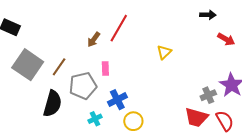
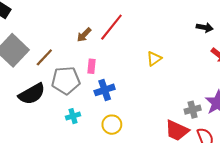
blue cross: (117, 100) -> (105, 90), moved
black semicircle: (52, 104) -> (32, 94), turned 36

